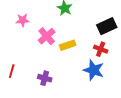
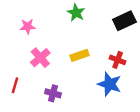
black rectangle: (107, 26) -> (124, 21), moved
pink cross: (47, 36) -> (40, 58), moved

